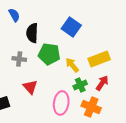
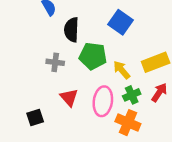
pink ellipse: (61, 103) -> (103, 101), moved
orange cross: (91, 107) -> (128, 123), moved

